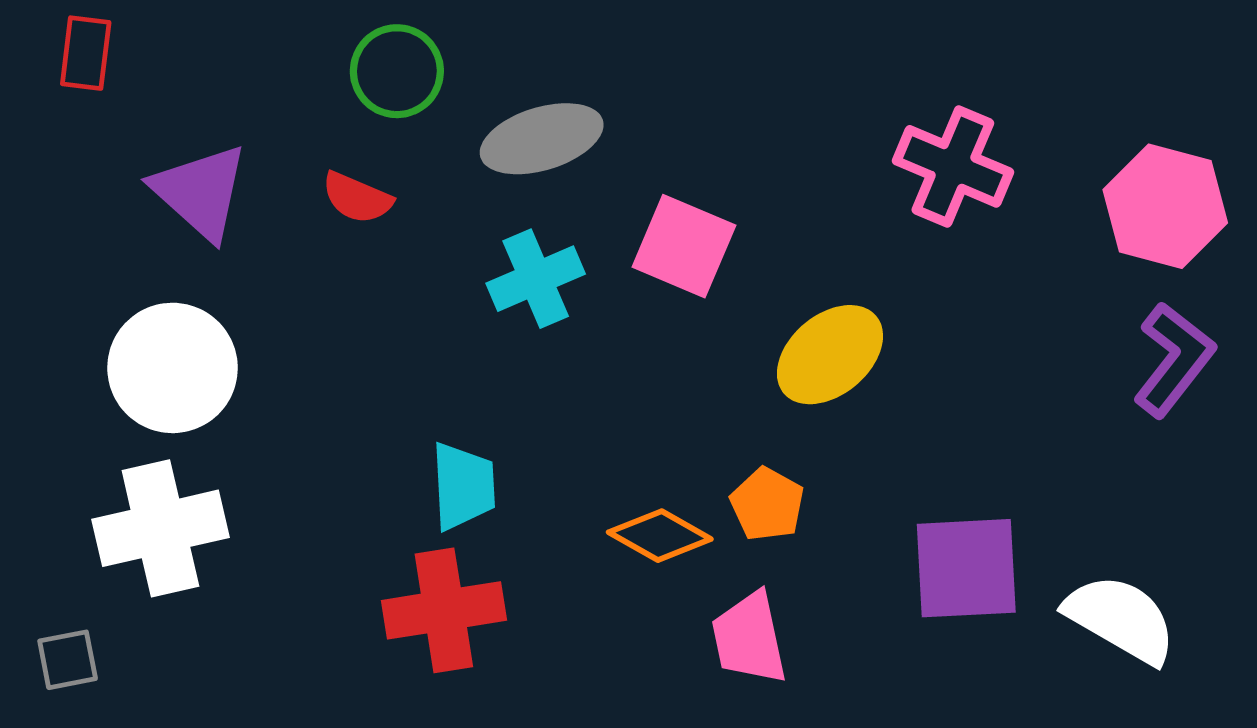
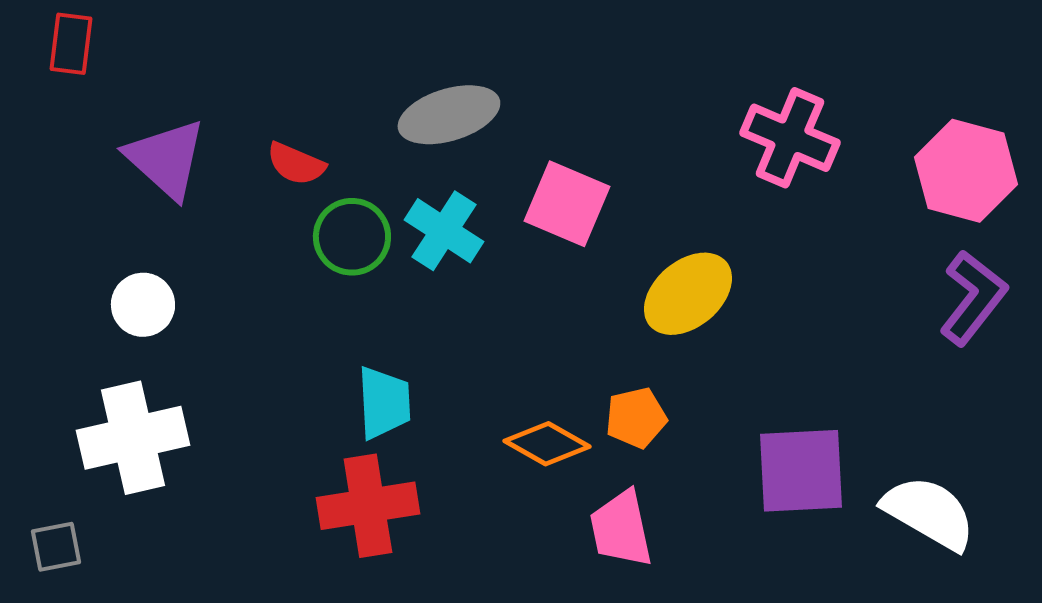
green circle: (397, 71) -> (352, 237), moved
cyan cross: (536, 279) -> (444, 231), turned -34
white circle: (173, 368) -> (143, 305), size x0.6
orange pentagon: (767, 504) -> (636, 418), turned 30

